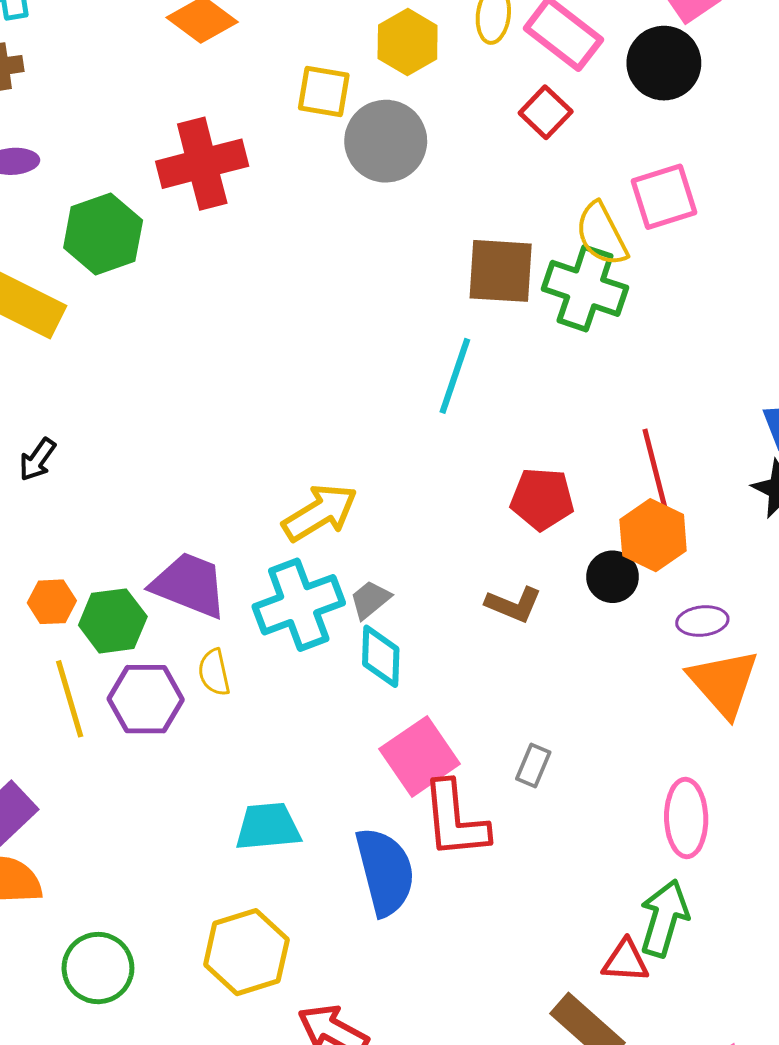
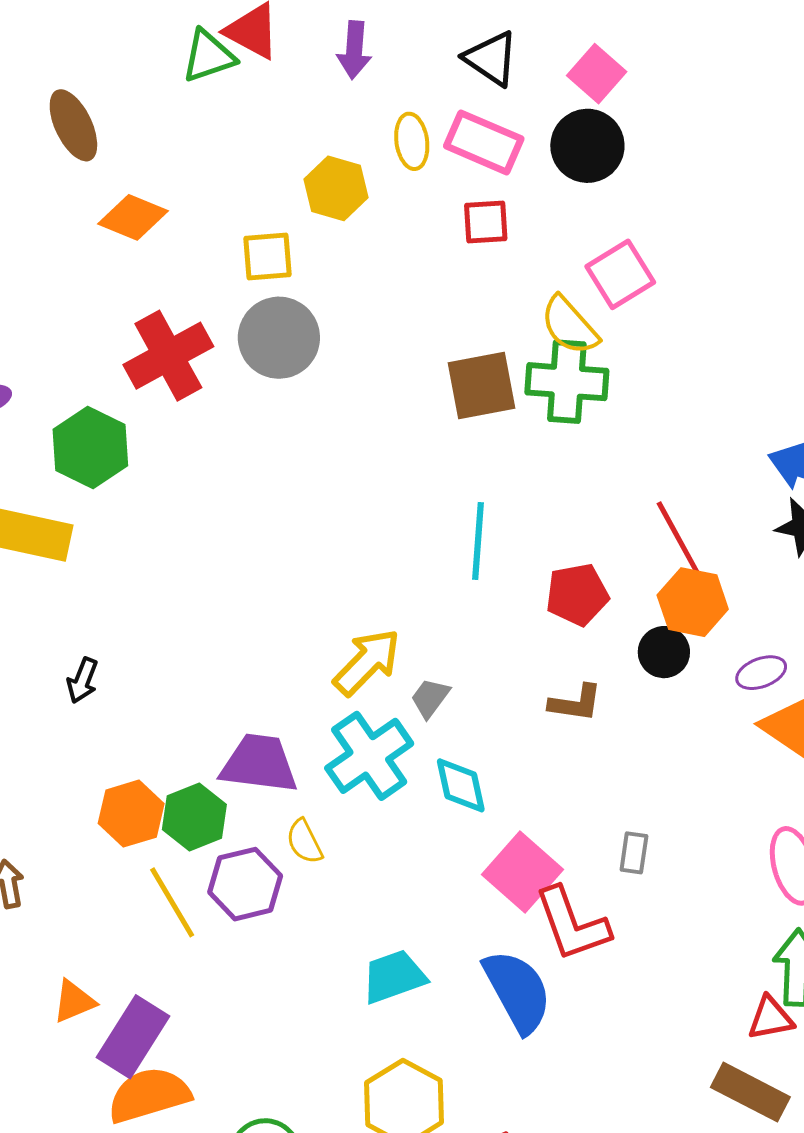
red square: (546, 112) -> (486, 222), turned -33
gray circle: (386, 141) -> (279, 338), moved
cyan line: (455, 376) -> (478, 541), moved
gray trapezoid: (370, 600) -> (430, 698), moved
orange hexagon: (52, 602) -> (131, 814), size x1.4

